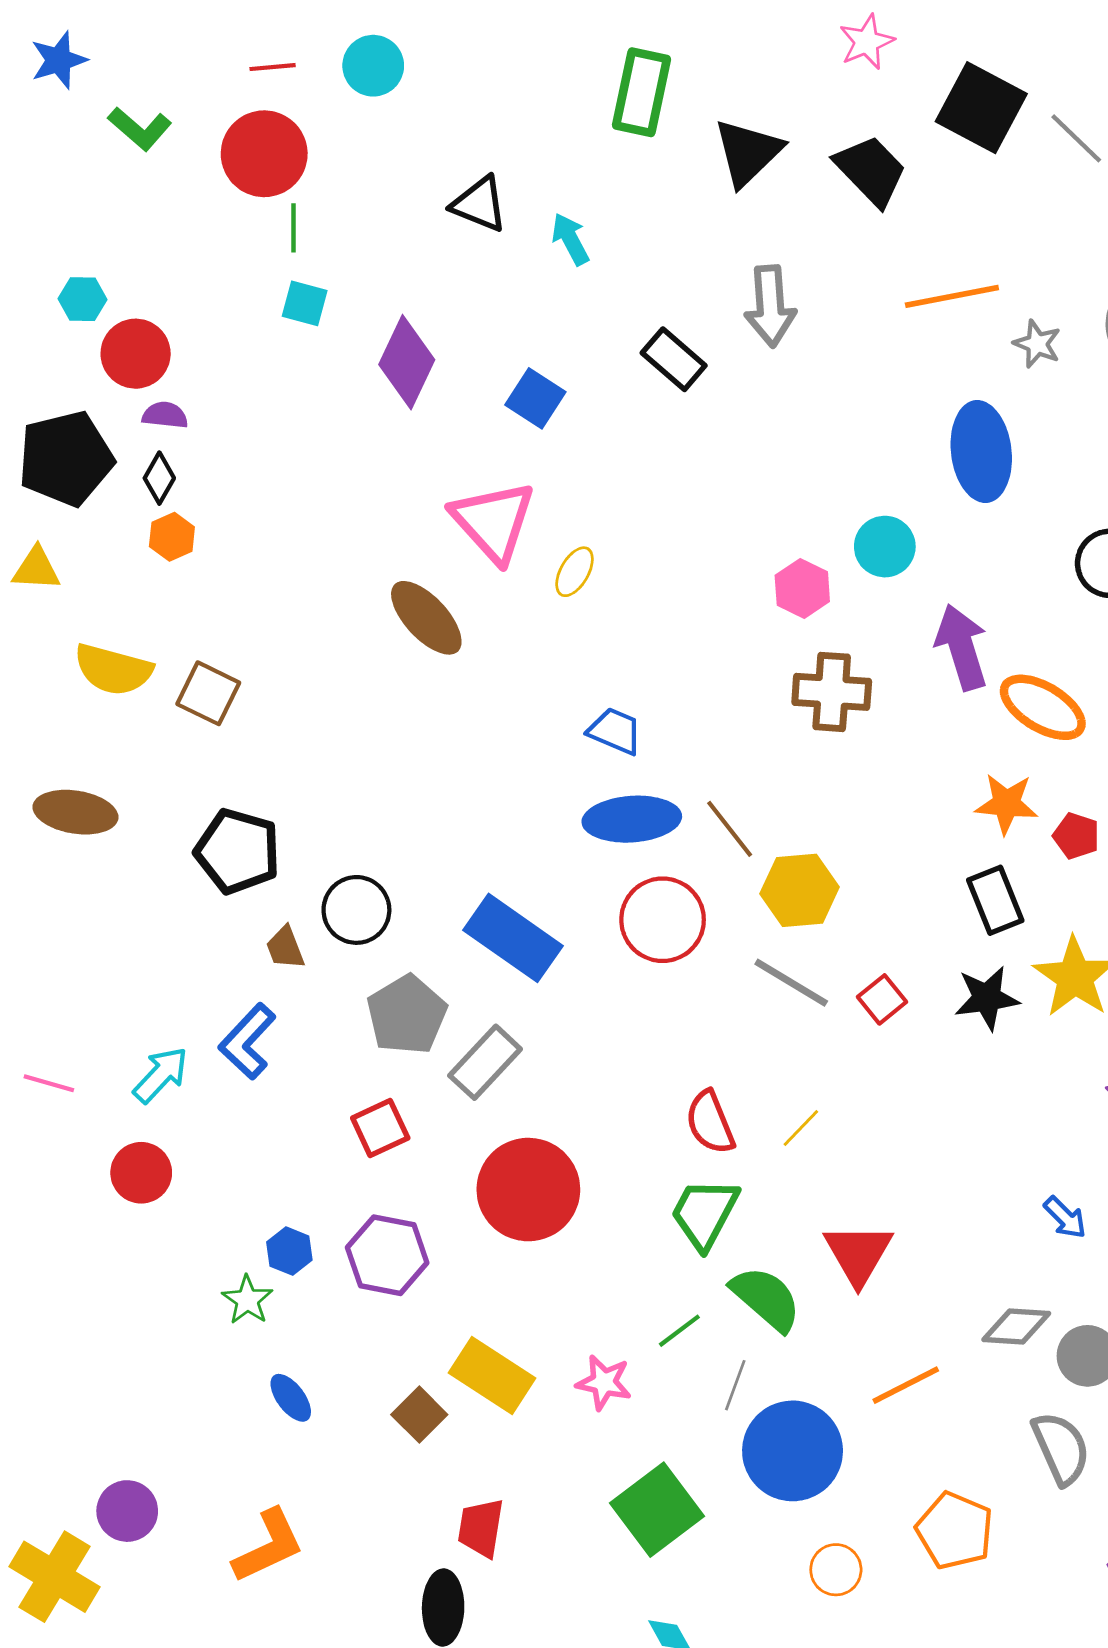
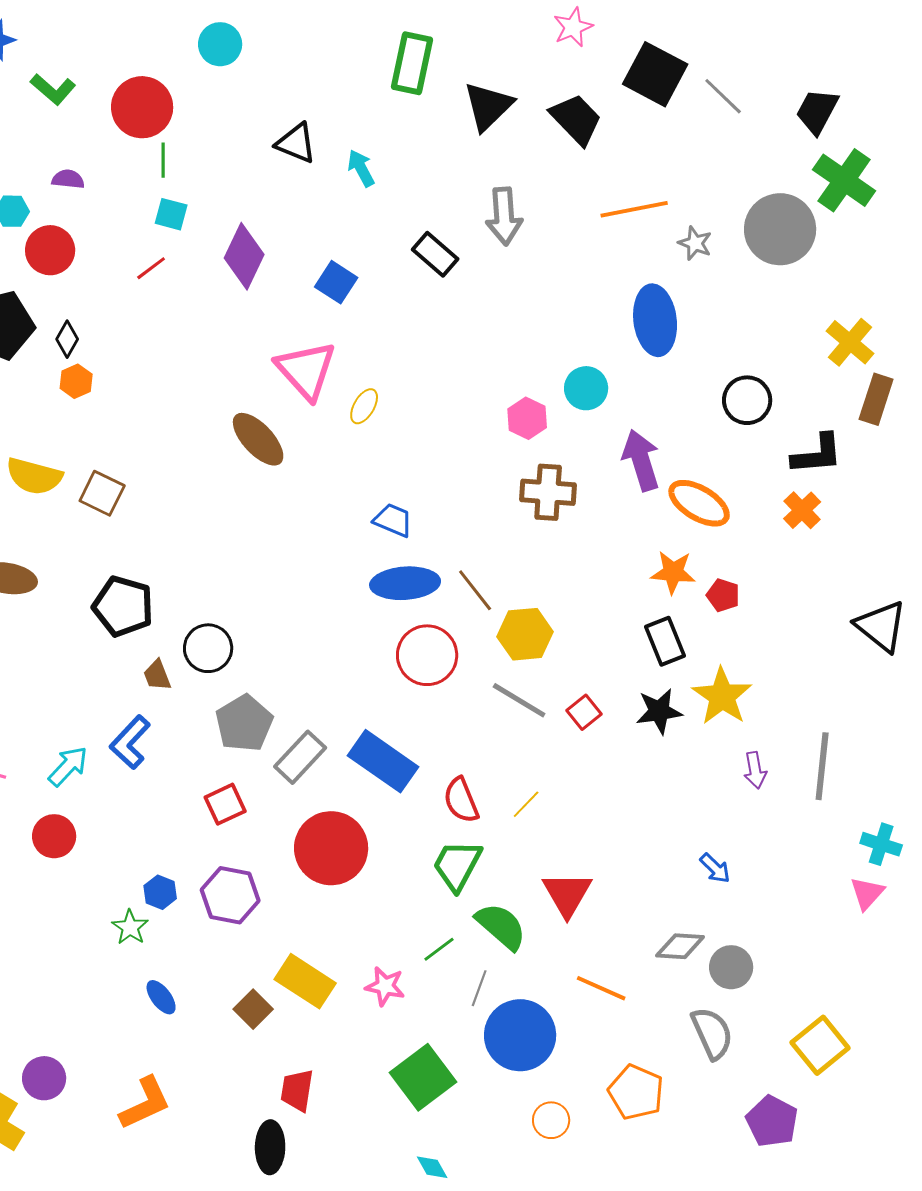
red line: (273, 67) -> (151, 268), moved, turned -32
purple semicircle: (165, 415) -> (68, 179), moved
blue rectangle: (513, 938) -> (383, 761), moved
orange line: (906, 1385) -> (601, 988), turned 51

